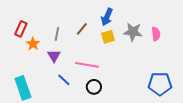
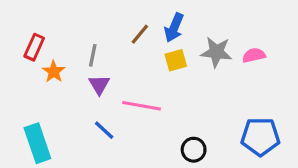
brown line: (82, 29) -> (140, 34), moved
pink semicircle: (156, 34) -> (254, 55), turned -96
purple triangle: (54, 56) -> (99, 85), moved
black circle: (94, 87) -> (194, 150), moved

